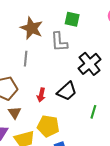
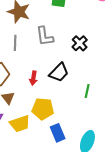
gray L-shape: (59, 42) -> (45, 36), moved
black cross: (90, 64) -> (80, 43), size x0.7

